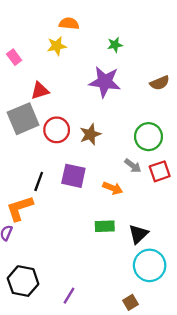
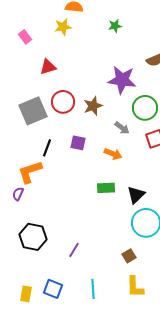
purple star: (105, 82) -> (122, 80), moved
gray square: (23, 119) -> (33, 111), moved
gray arrow: (133, 166) -> (122, 128), moved
purple square: (73, 176) -> (78, 143), size x0.7

